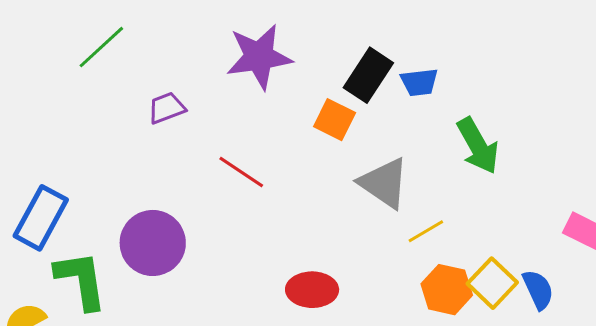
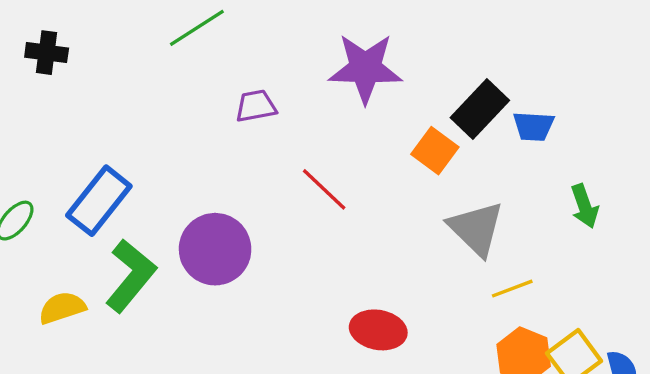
green arrow: (478, 146) -> (585, 206), size x0.7
green L-shape: (81, 280) -> (131, 276), turned 38

